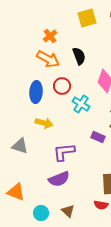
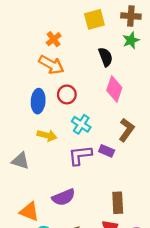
black semicircle: (79, 56) -> (106, 57), moved
cyan cross: (81, 104) -> (81, 124), moved
purple L-shape: (64, 152) -> (80, 155), moved
orange triangle: (16, 192) -> (29, 212), moved

